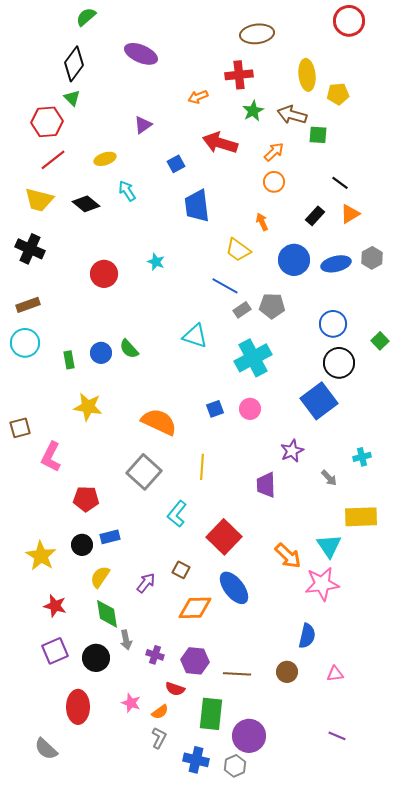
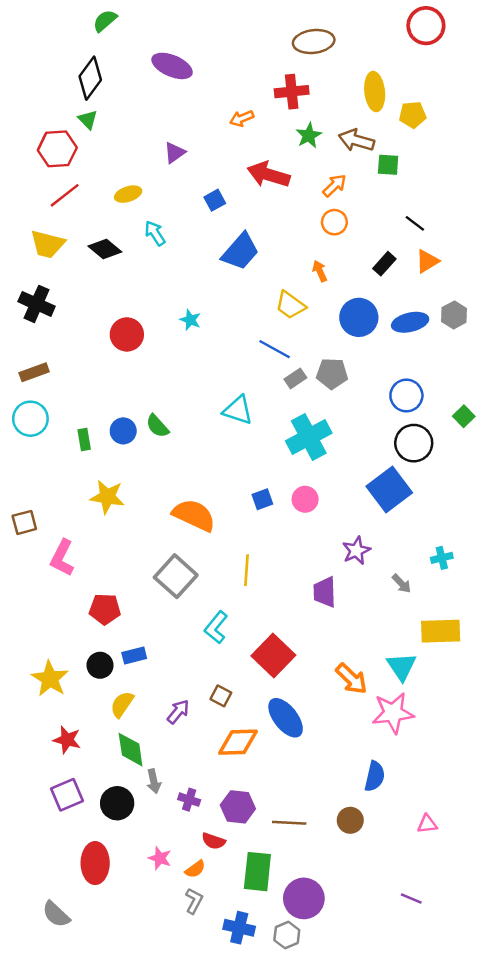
blue trapezoid: (197, 206) -> (240, 251), turned -132
pink triangle: (335, 674) -> (427, 824), moved

